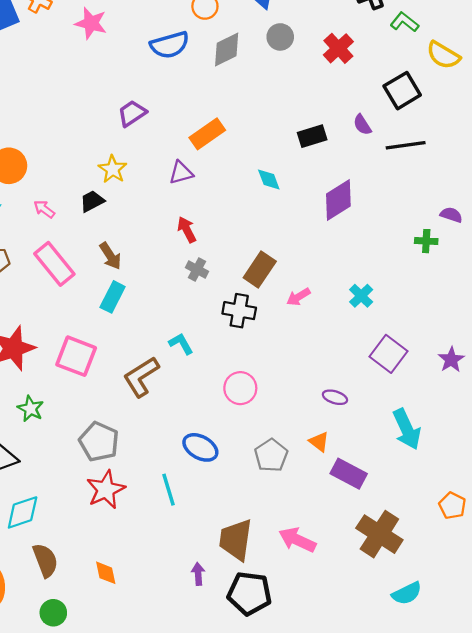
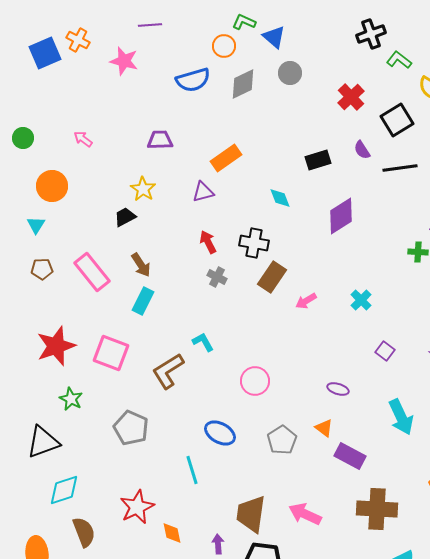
red cross: (338, 48) -> (351, 97), moved
purple trapezoid: (132, 113) -> (160, 140), turned 32
pink arrow: (44, 209) -> (83, 139), moved
black cross: (239, 311) -> (254, 243), moved
purple square: (389, 354) -> (385, 351), size x0.6
red star: (106, 490) -> (137, 507), moved
brown cross: (379, 534) -> (377, 509), turned -30
orange diamond: (106, 573) -> (172, 533), moved

